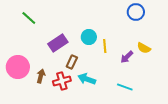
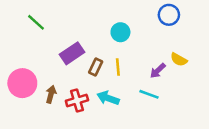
cyan circle: (89, 37) -> (120, 32), moved
yellow line: (105, 46) -> (118, 67), moved
brown rectangle: (72, 62) -> (96, 67), moved
cyan line: (125, 87) -> (149, 94), moved

